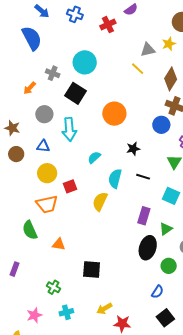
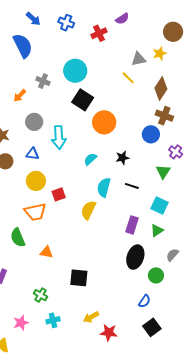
black square: (76, 93) -> (83, 100), moved
cyan semicircle: (94, 157) -> (90, 159), moved
green triangle: (166, 229) -> (157, 230), moved

